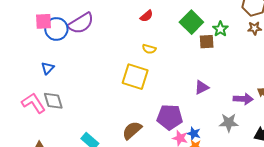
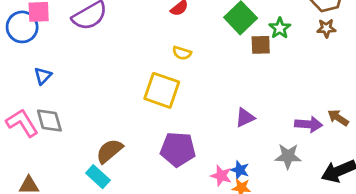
blue circle: (56, 29) -> (22, 27), moved
purple triangle: (202, 87) -> (245, 117), moved
purple pentagon: (170, 117) -> (178, 149), moved
brown semicircle: (132, 130) -> (109, 151), moved

